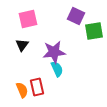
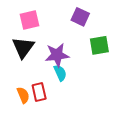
green square: (94, 31) -> (99, 45), moved
black triangle: (22, 45) -> (23, 48), size x1.6

